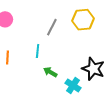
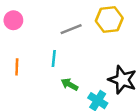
gray line: (52, 27) -> (71, 29), turned 42

